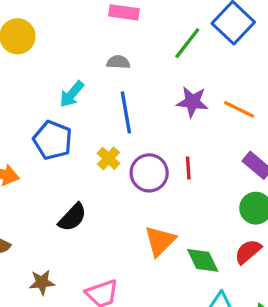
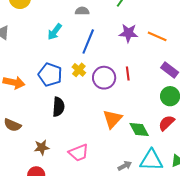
blue line: (126, 112) -> (88, 41), turned 35
blue pentagon: (53, 140) -> (50, 75), moved
black semicircle: (72, 217) -> (58, 107), turned -36

